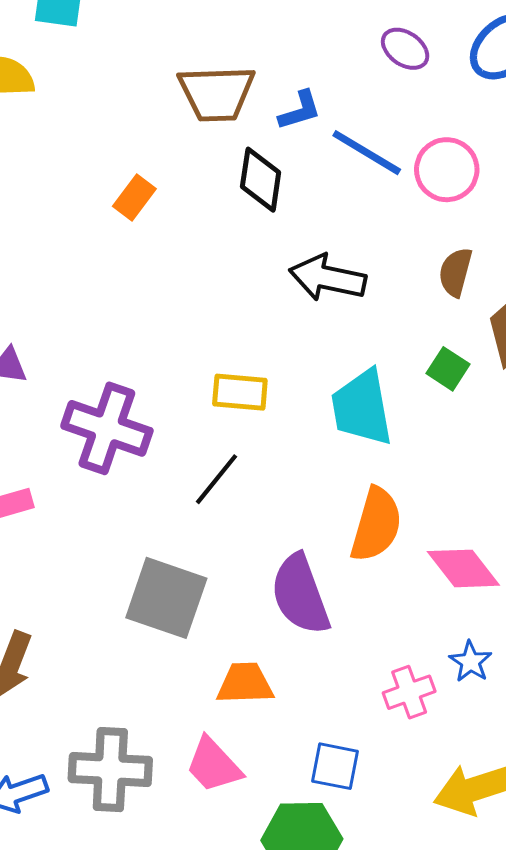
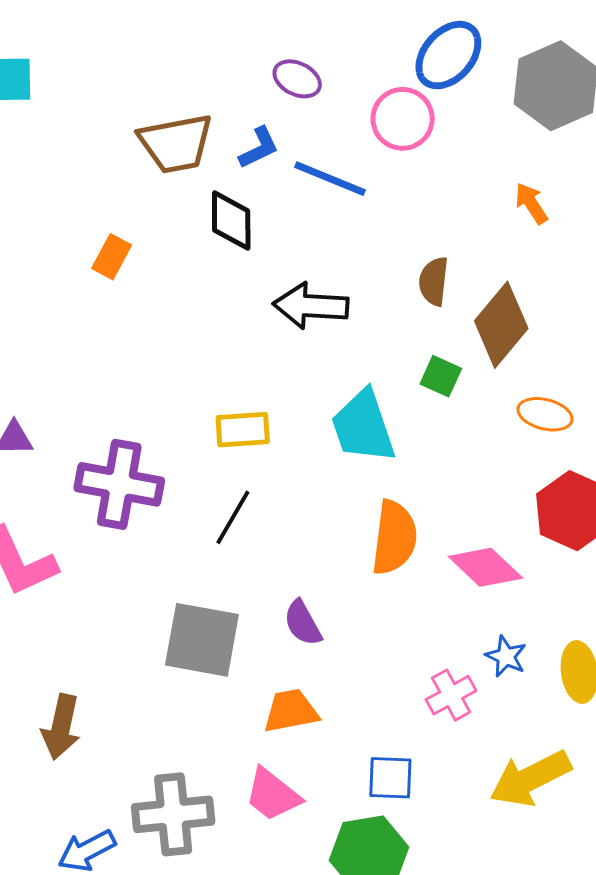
purple ellipse: (405, 49) -> (297, 79), moved
pink circle: (447, 170) -> (403, 119), moved
purple semicircle: (300, 594) -> (303, 623), moved, size x0.6

